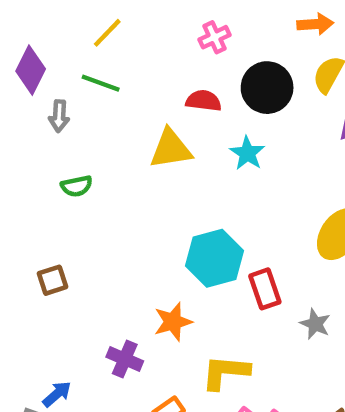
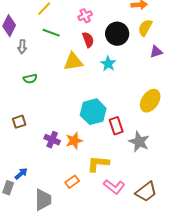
pink cross: (215, 37) -> (85, 16), moved
green line: (101, 83) -> (51, 33), moved
red semicircle: (204, 101) -> (88, 40), turned 63
gray star: (315, 324) -> (139, 142), size x1.5
purple cross: (125, 359) -> (52, 140), moved

